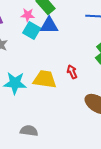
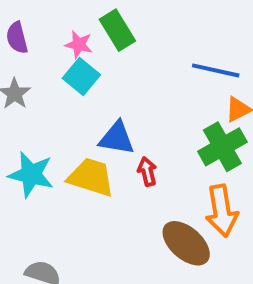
blue triangle: (49, 25) -> (117, 138), moved

